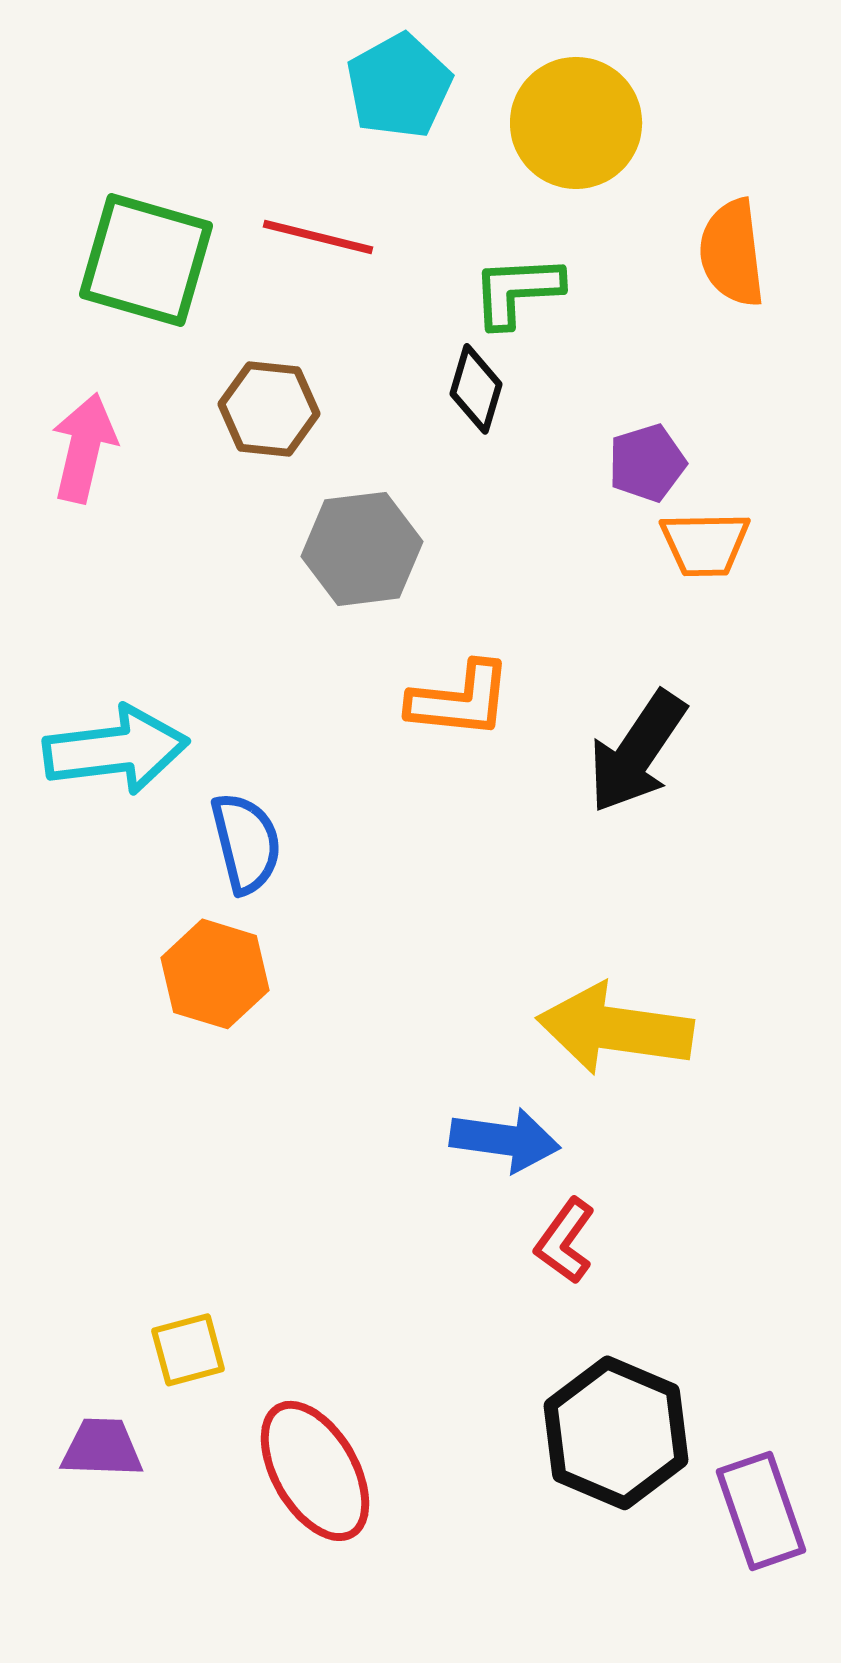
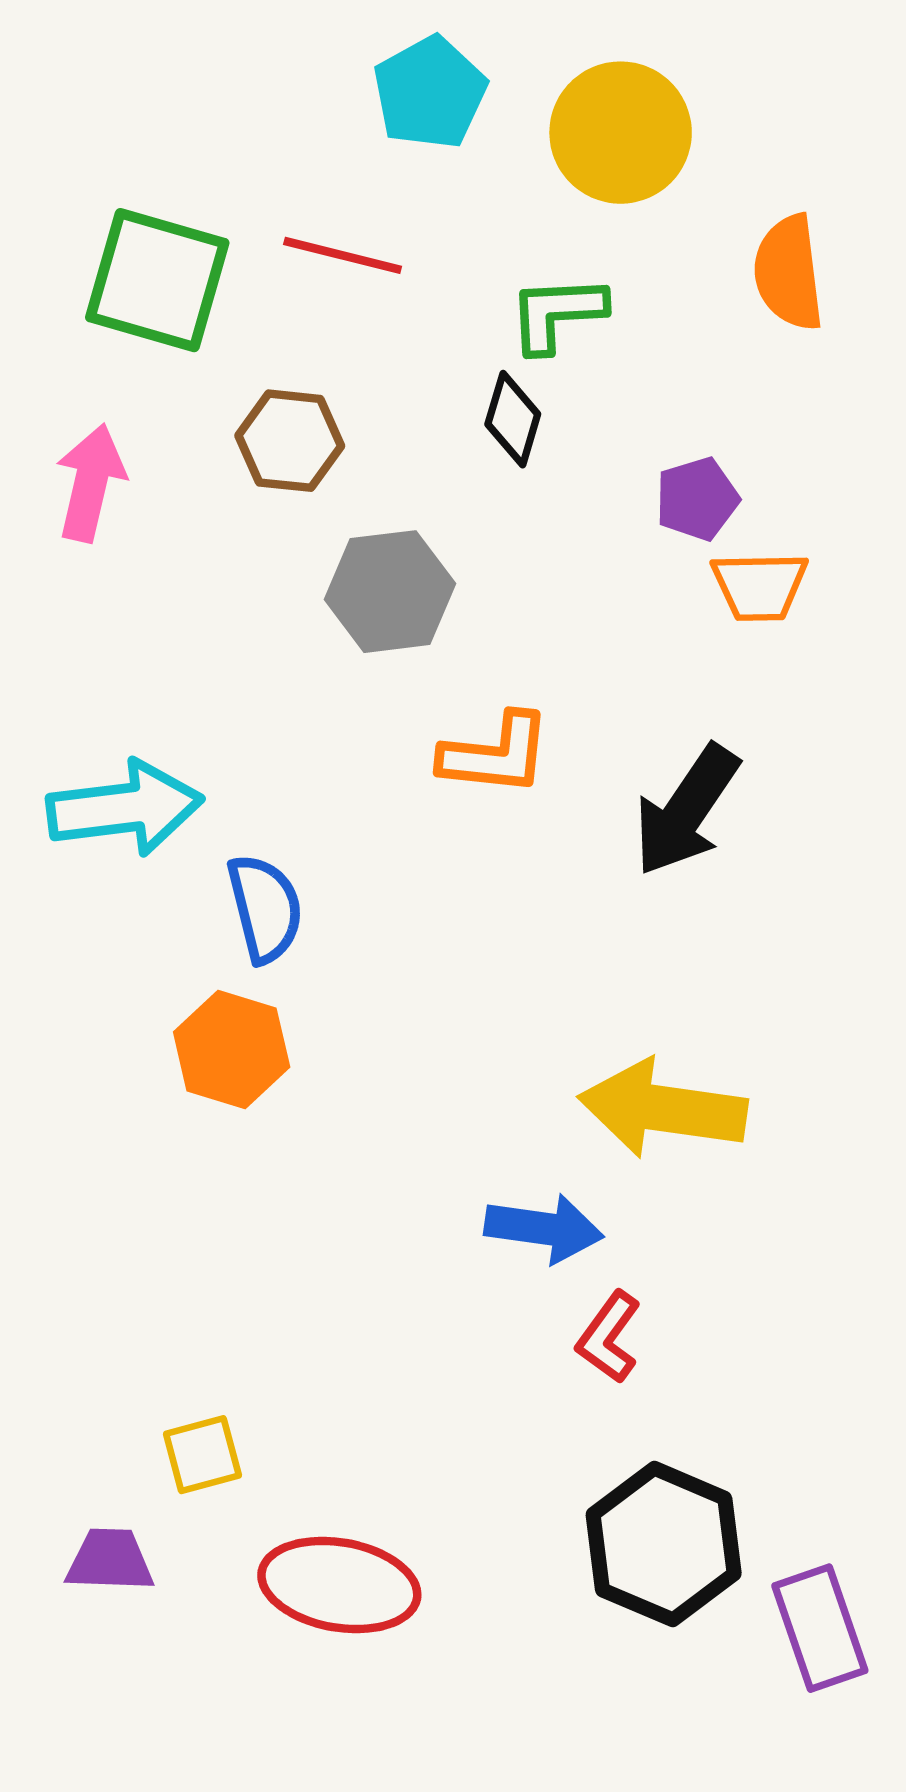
red ellipse: (315, 1471) -> (339, 1585), turned -50

